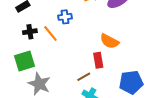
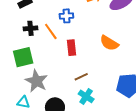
red rectangle: (98, 60) -> (71, 48), moved

